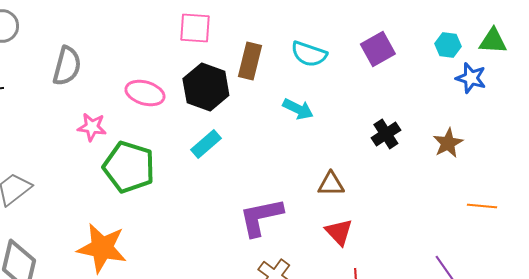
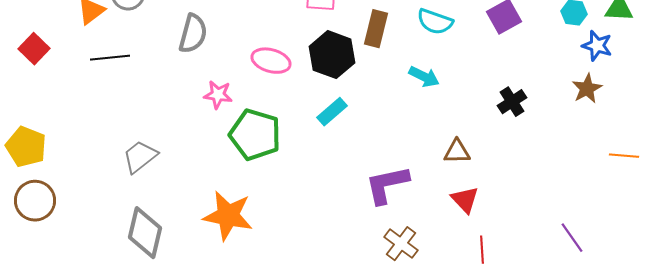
brown star: (448, 143) -> (587, 89), moved
orange line: (482, 206) -> (624, 156), moved

